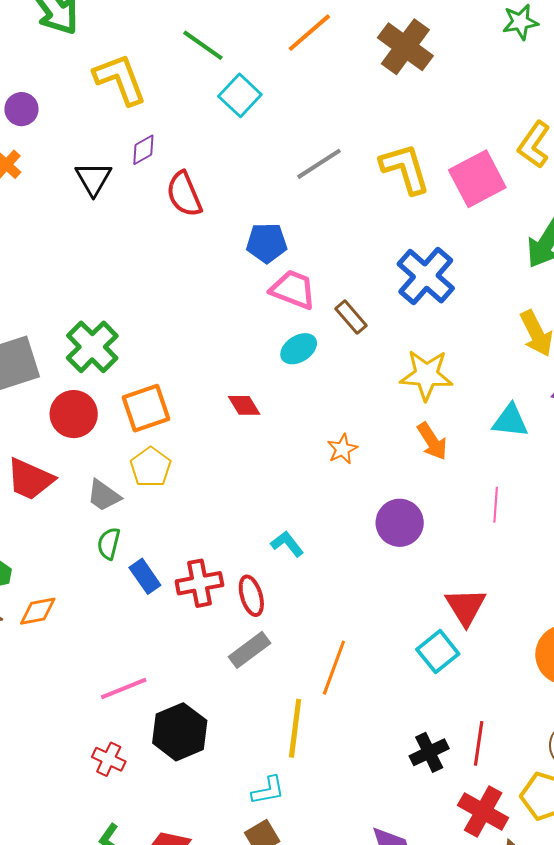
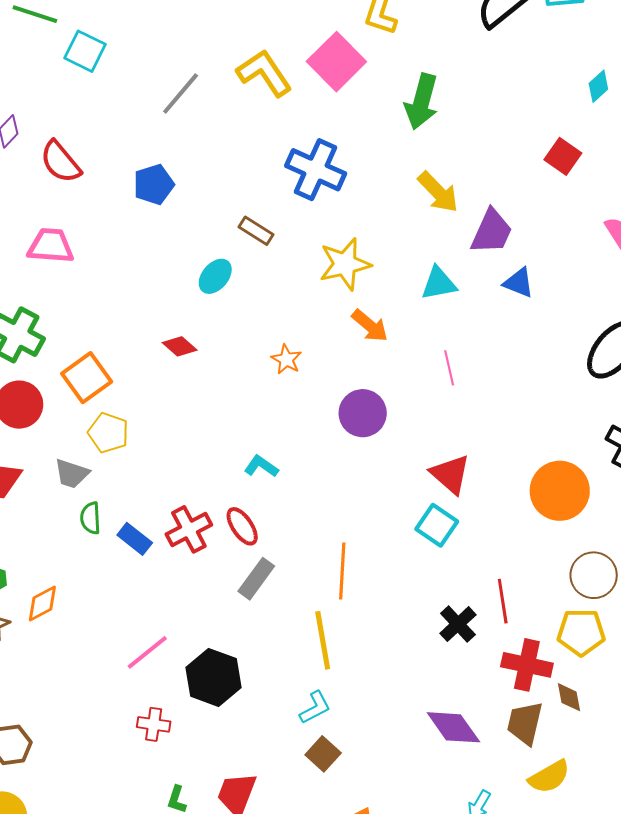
pink trapezoid: (293, 290) -> (51, 246), moved

